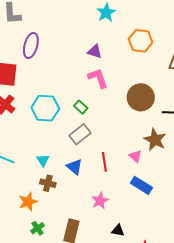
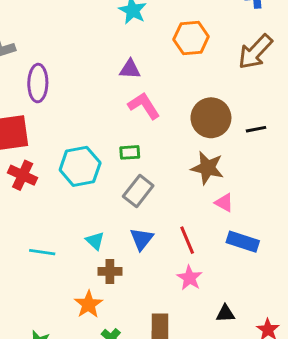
green rectangle: (81, 107) -> (130, 152), turned -32
brown star: (155, 140) -> (207, 168), moved
red line: (104, 162) -> (187, 240), moved
blue triangle: (74, 167) -> (142, 239), turned 42

